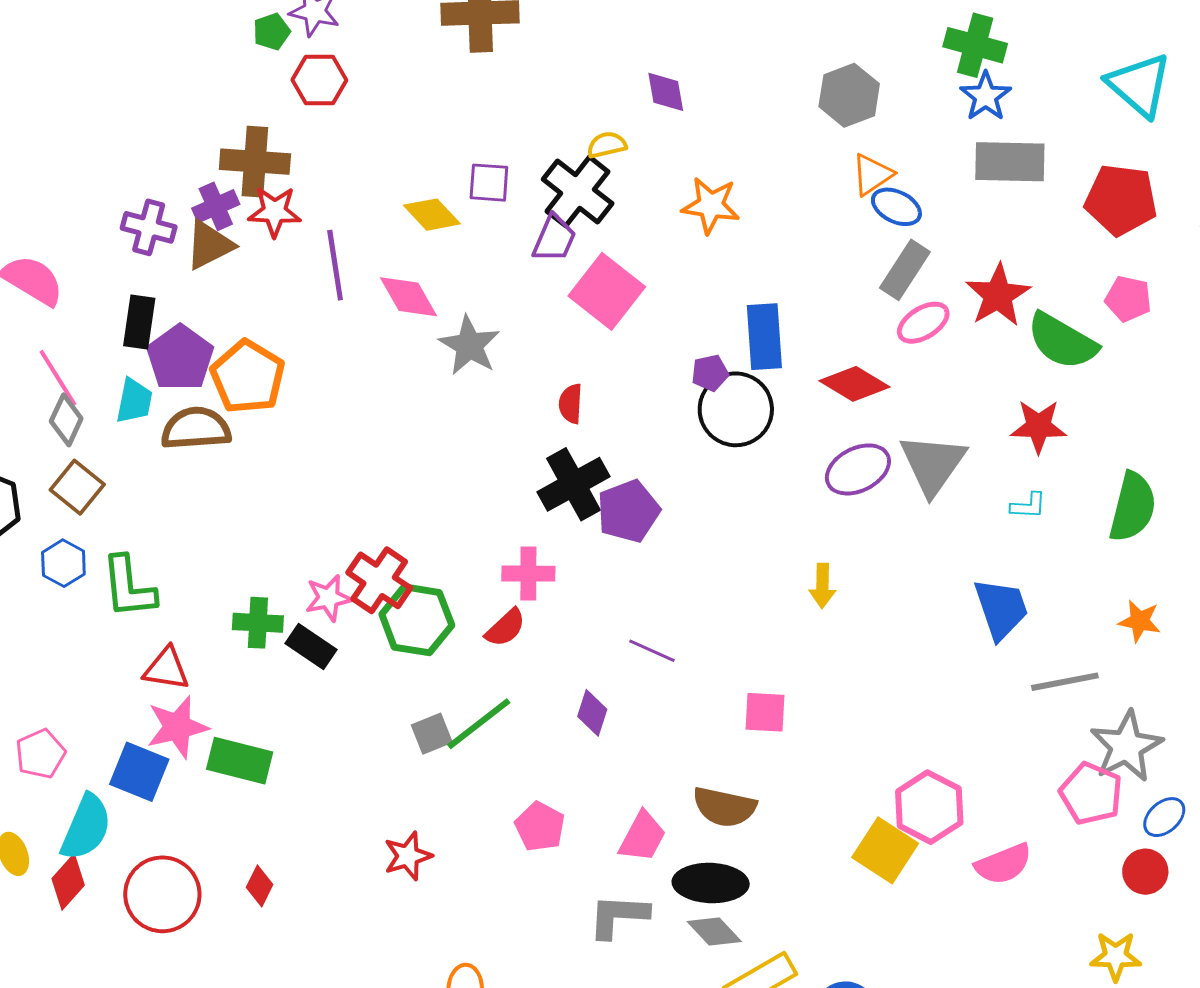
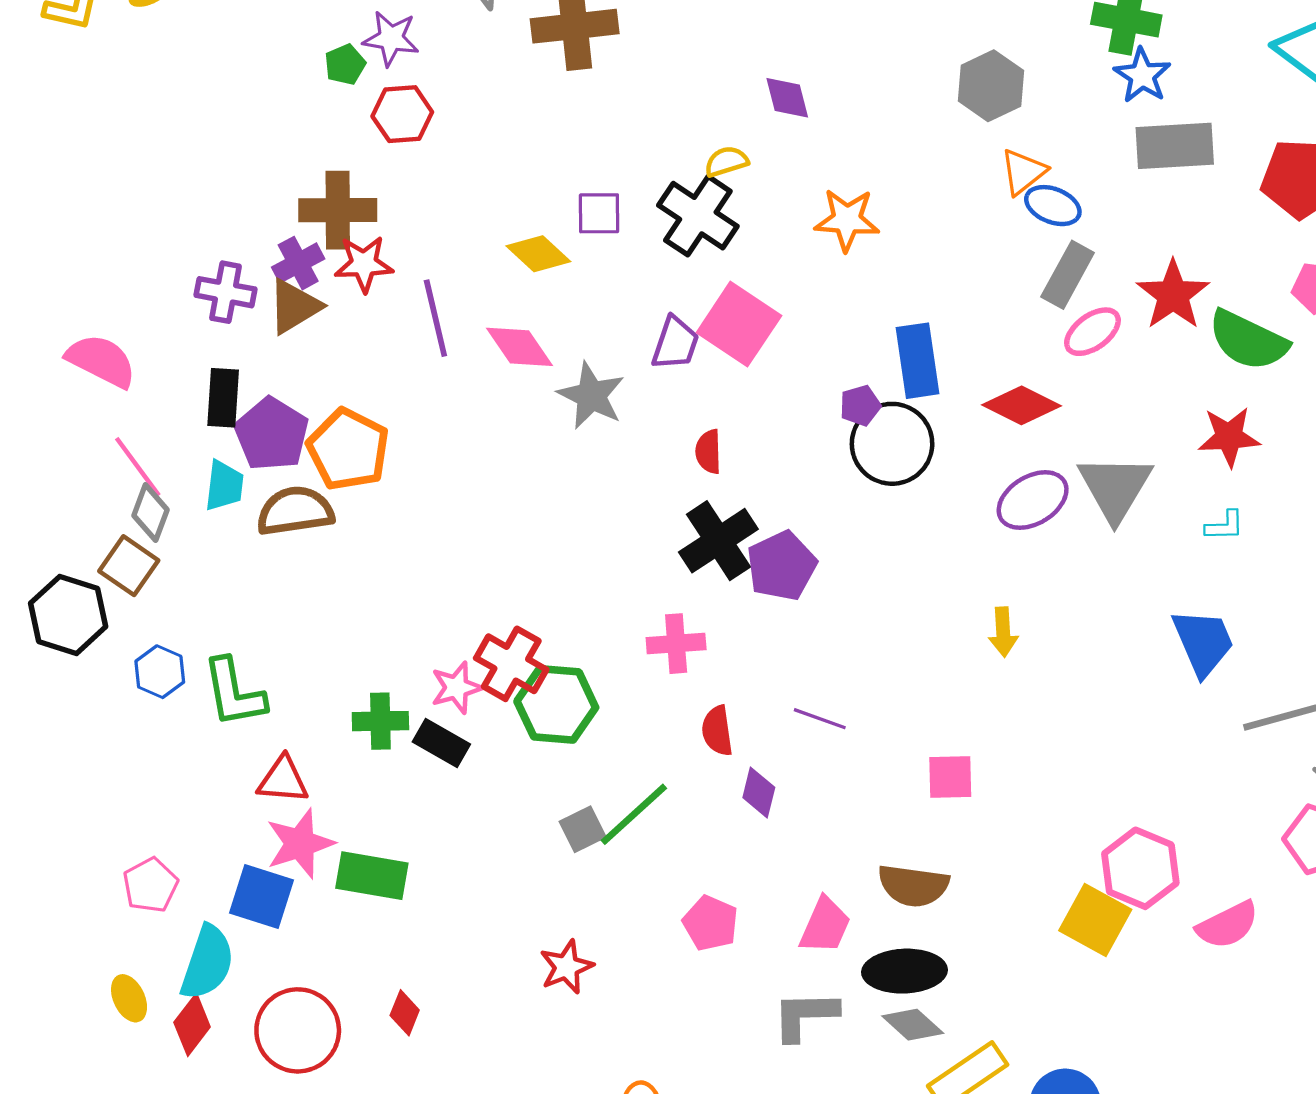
purple trapezoid: (554, 239) -> (675, 343), moved
brown square: (77, 487) -> (129, 566), moved
red semicircle: (505, 628) -> (717, 731), moved, turned 129

